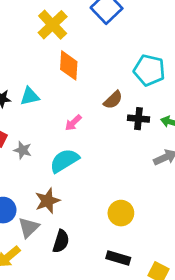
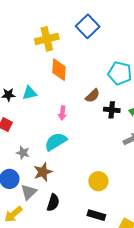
yellow cross: (53, 25) -> (47, 39), turned 30
pink arrow: (73, 123) -> (62, 113), turned -40
gray star: (23, 150) -> (23, 153), moved

